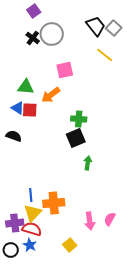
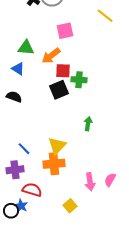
red square: (30, 110) -> (63, 71), moved
black square: (76, 138) -> (59, 90), moved
blue line: (31, 195) -> (24, 149), moved, turned -40
yellow triangle: (33, 213) -> (57, 146), moved
purple cross: (15, 223) -> (15, 170), moved
blue star: (30, 245) -> (21, 206), moved

